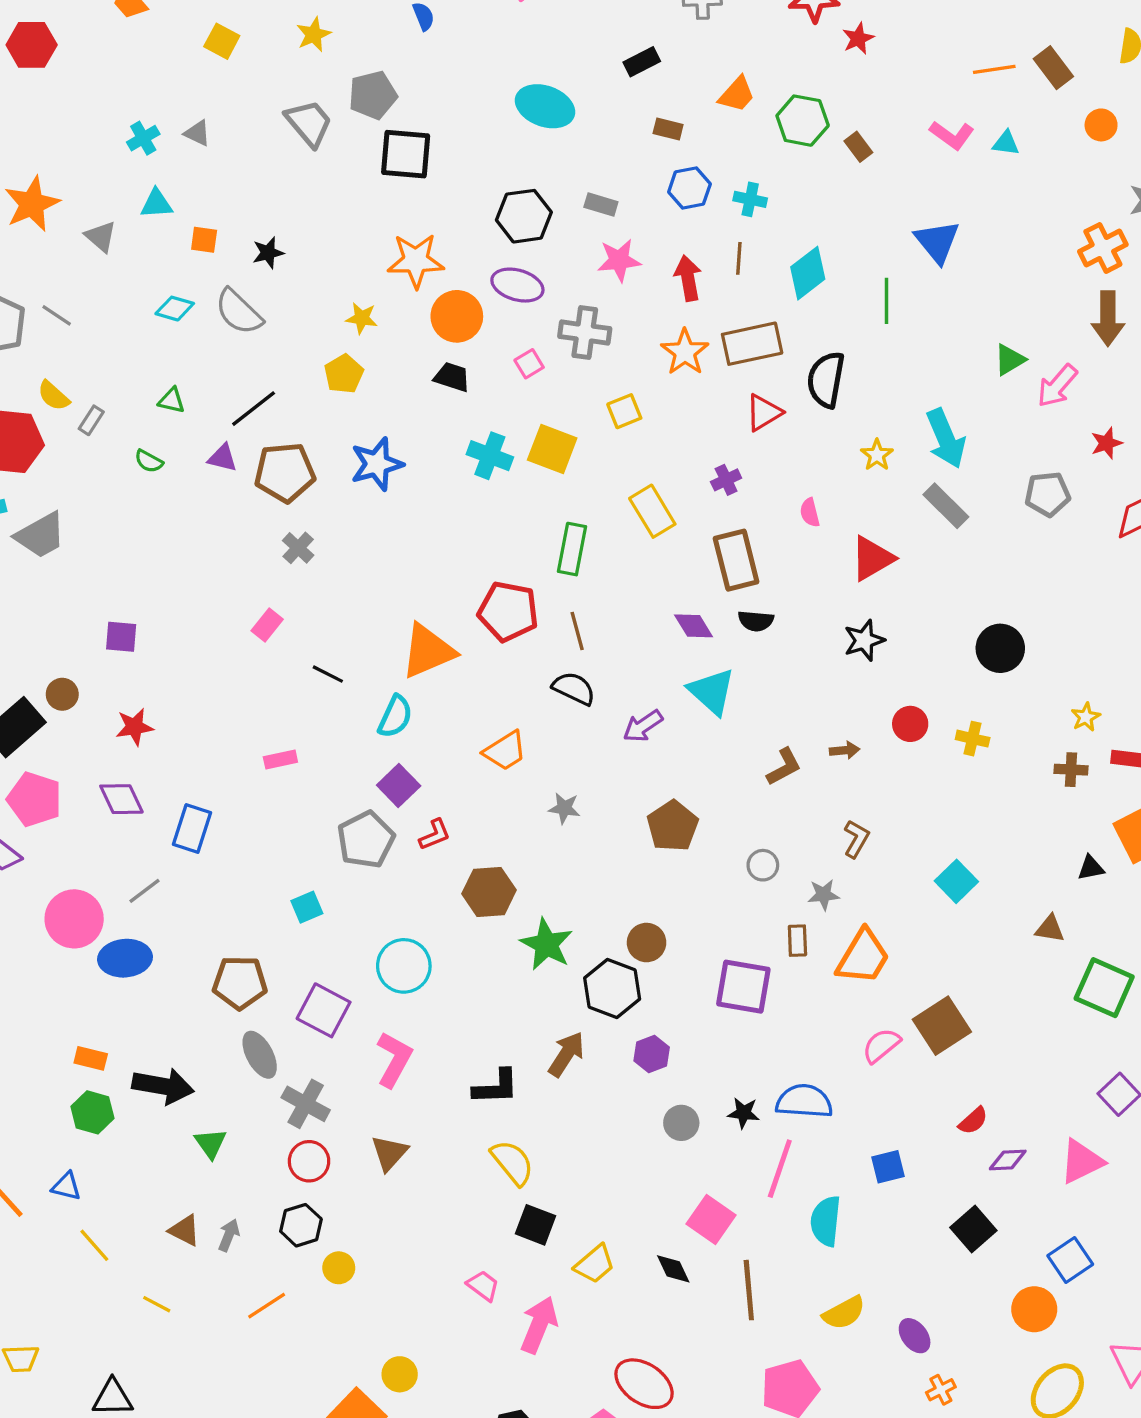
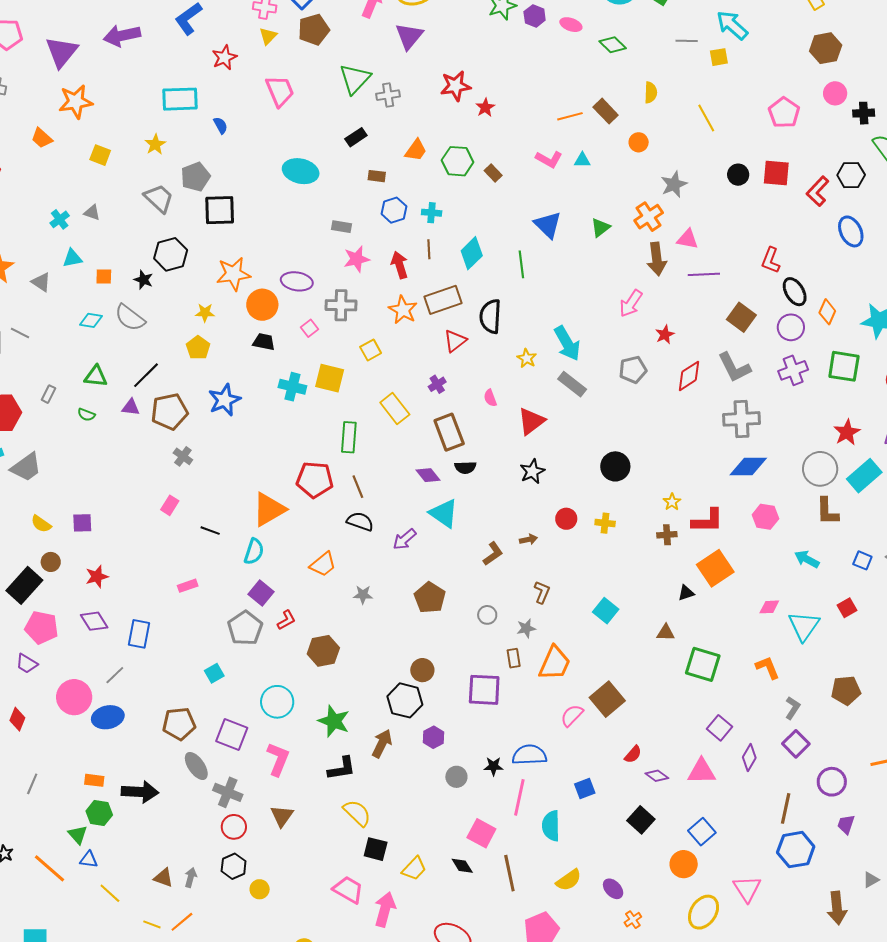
black hexagon: (524, 216) -> (171, 254), moved
black star: (268, 253) -> (143, 280), turned -30
green triangle: (1010, 360) -> (601, 228), moved
yellow semicircle: (53, 396) -> (41, 524), moved
green triangle: (172, 400) -> (96, 376), size x1.4
green star: (546, 944) -> (334, 721), moved
green triangle: (211, 1143) -> (78, 835), moved
purple diamond: (1008, 1160) -> (657, 776), turned 45
pink triangle: (1082, 1162) -> (702, 771), turned 32
pink trapezoid: (483, 1286) -> (348, 890), size x1.5
orange line: (267, 1306) -> (182, 922), moved

